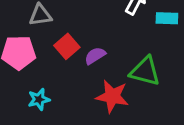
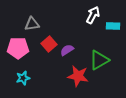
green triangle: (145, 71) -> (99, 60), turned -45
cyan star: (39, 99) -> (23, 78), moved

